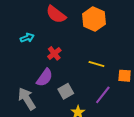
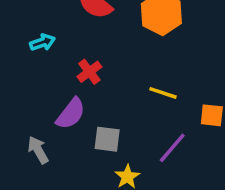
gray square: (66, 91) -> (107, 139), turned 35
gray arrow: (27, 99) -> (38, 150), size x0.7

